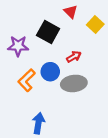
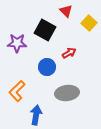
orange L-shape: (27, 80) -> (17, 91), moved
gray ellipse: (74, 83) -> (67, 93), moved

